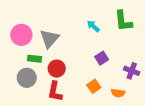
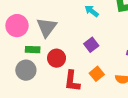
purple square: (102, 58) -> (91, 45), moved
red L-shape: (55, 92) -> (72, 81), moved

